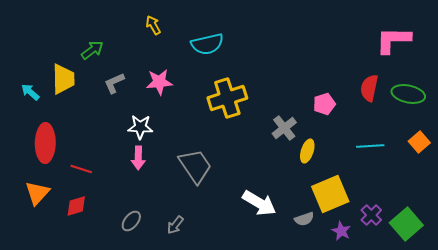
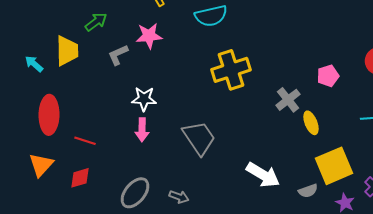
pink star: (159, 82) -> (149, 36), moved
yellow ellipse: (307, 151) -> (311, 123), turned -40
gray ellipse: (131, 221) -> (135, 193), size x1.5
gray arrow: (175, 225) -> (179, 197), turned -108

